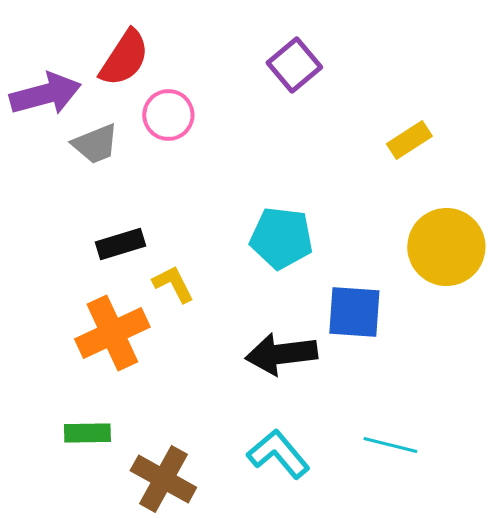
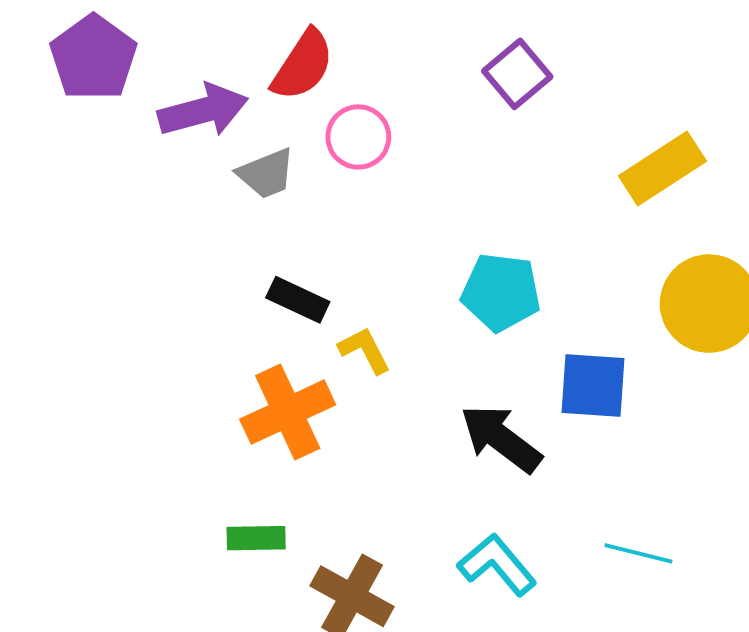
yellow rectangle: (409, 140) -> (662, 169), size x1.5
black rectangle: (120, 244) -> (298, 300), turned 42
black arrow: (281, 354) -> (501, 439), turned 44

